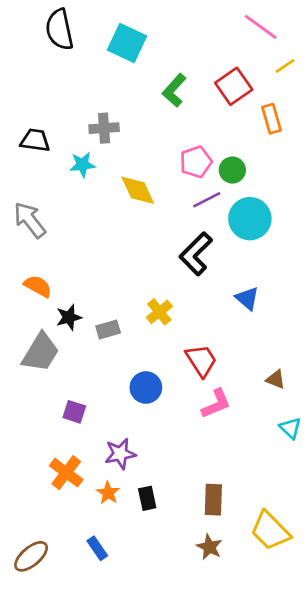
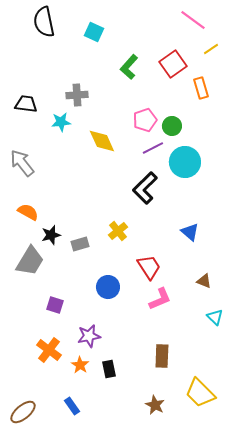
cyan square: (127, 43) -> (94, 32), size x0.7
blue triangle: (247, 298) -> (190, 232), moved
brown rectangle: (213, 500) -> (162, 356), moved

